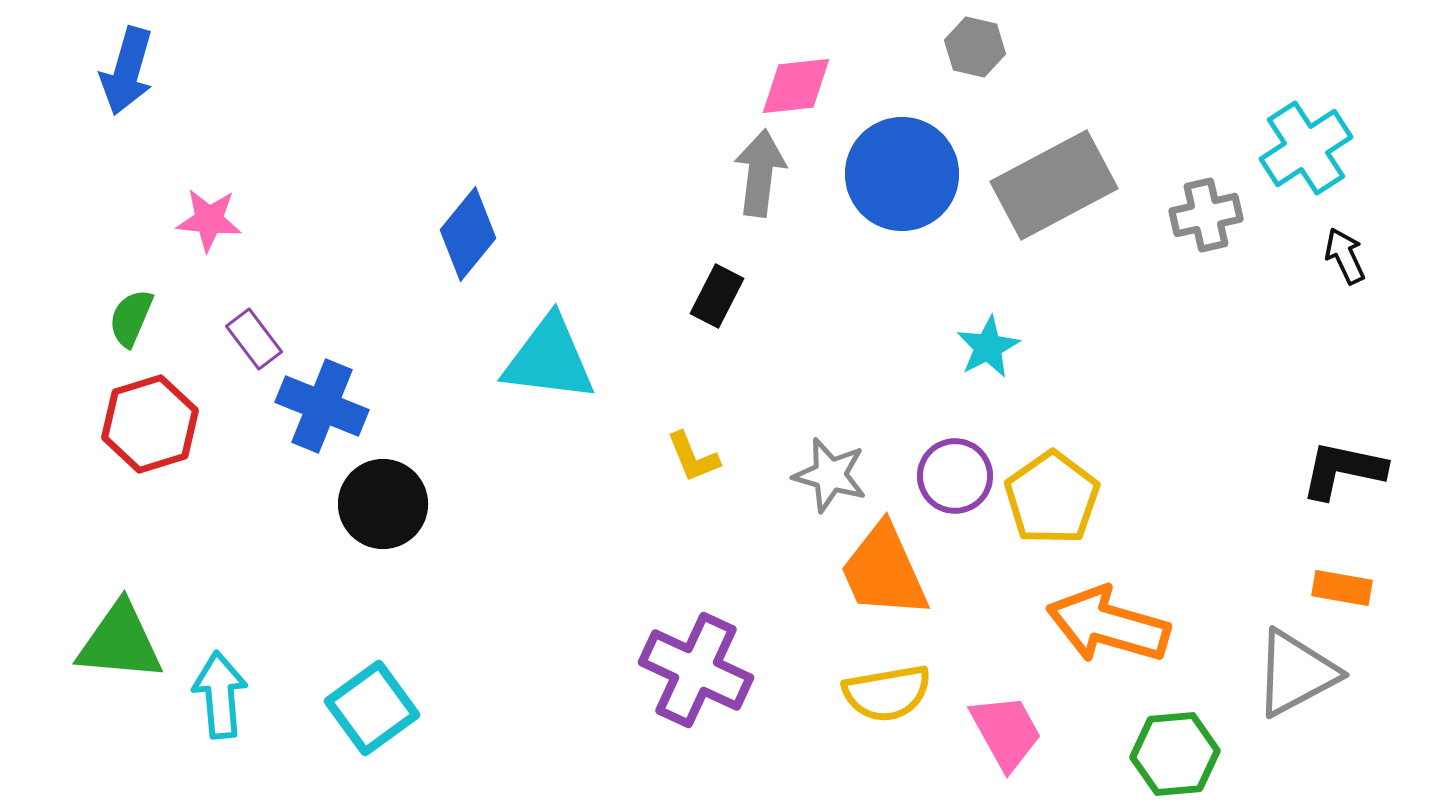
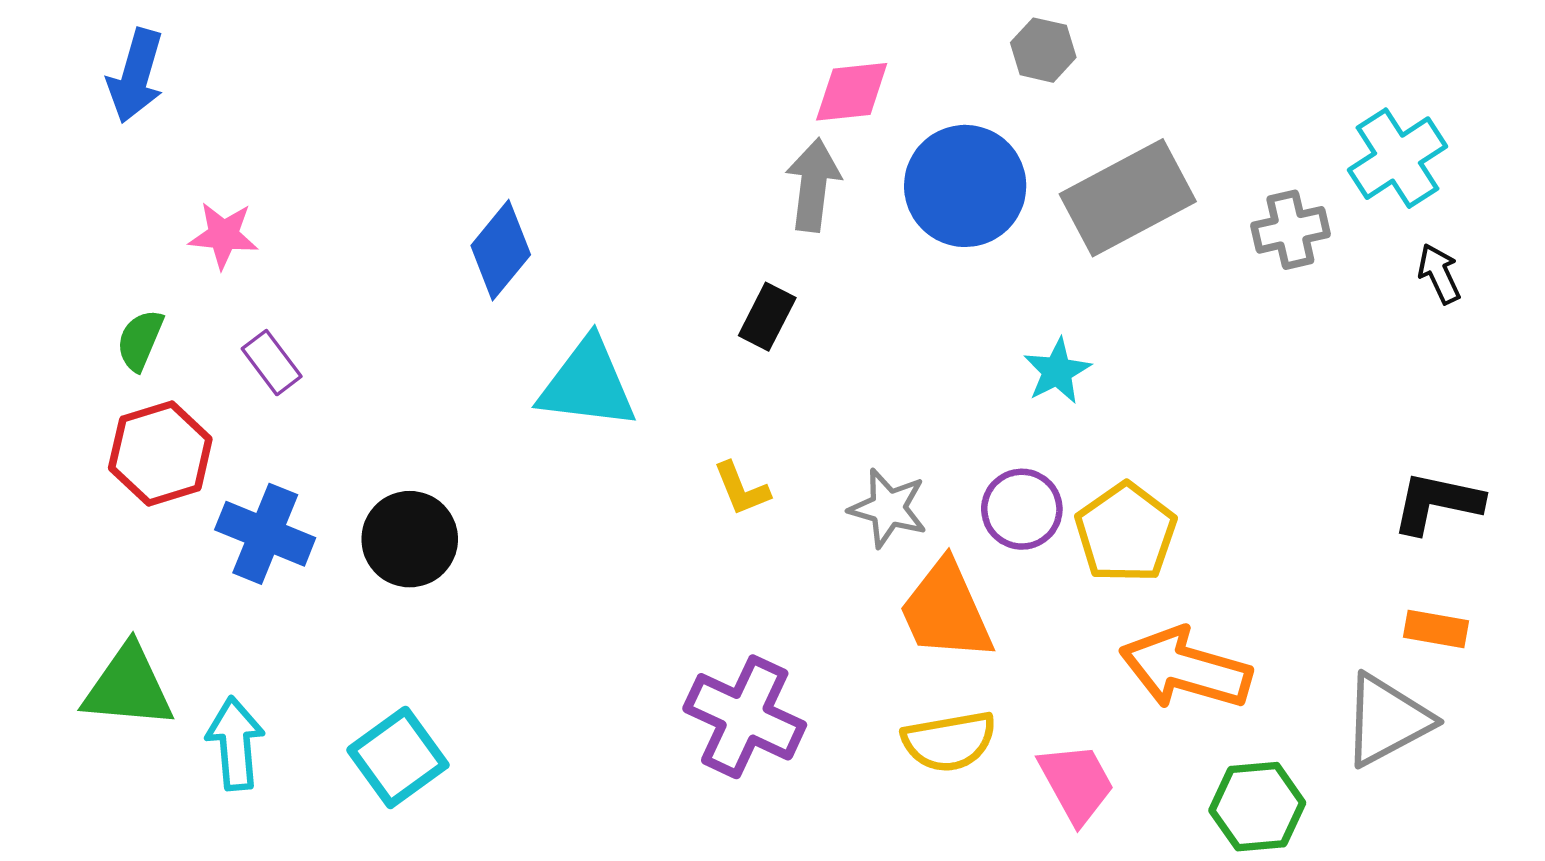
blue cross: (322, 406) -> (265, 534), moved

